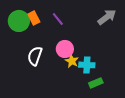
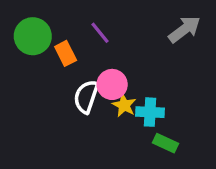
orange rectangle: (34, 18) -> (66, 53), moved
white semicircle: (35, 56) -> (86, 97), moved
green rectangle: (96, 83) -> (166, 143), turned 48

